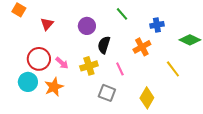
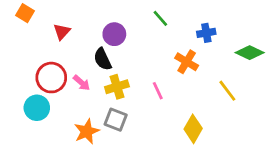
black semicircle: (104, 45) -> (103, 59), moved, turned -42
orange cross: (142, 47) -> (187, 62), turned -30
orange star: (54, 87) -> (87, 131), moved
gray square: (107, 93) -> (116, 120), moved

